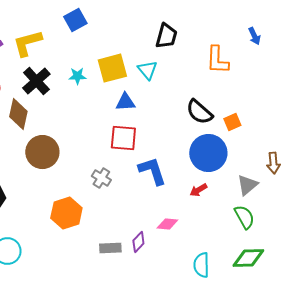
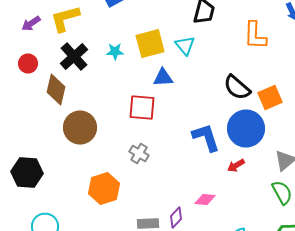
orange square: (232, 122) -> (270, 98), size x1.4
red square: (123, 138) -> (142, 108), moved
blue L-shape: (152, 171) -> (206, 138), moved

